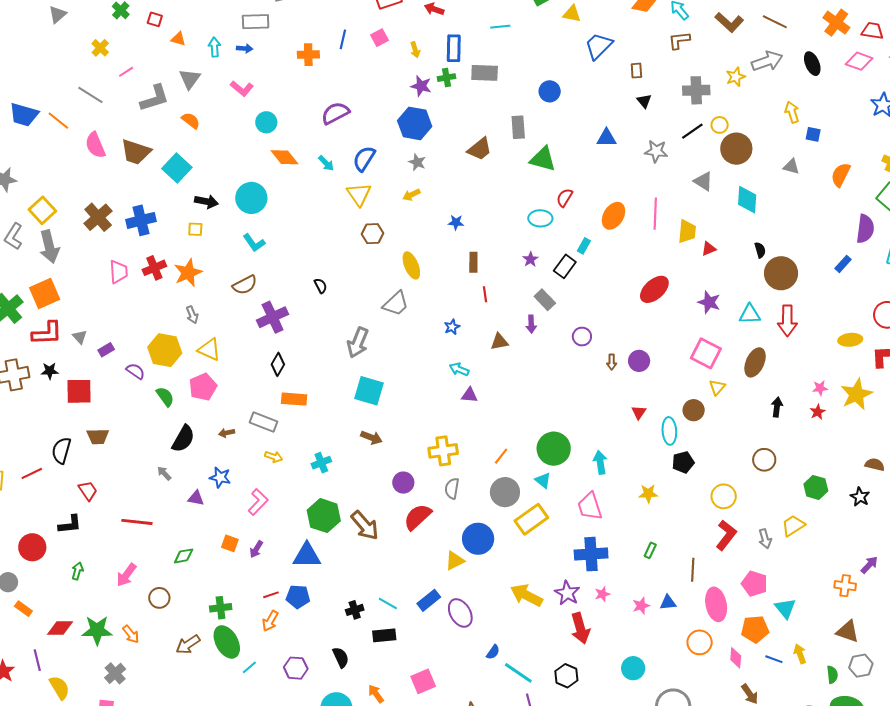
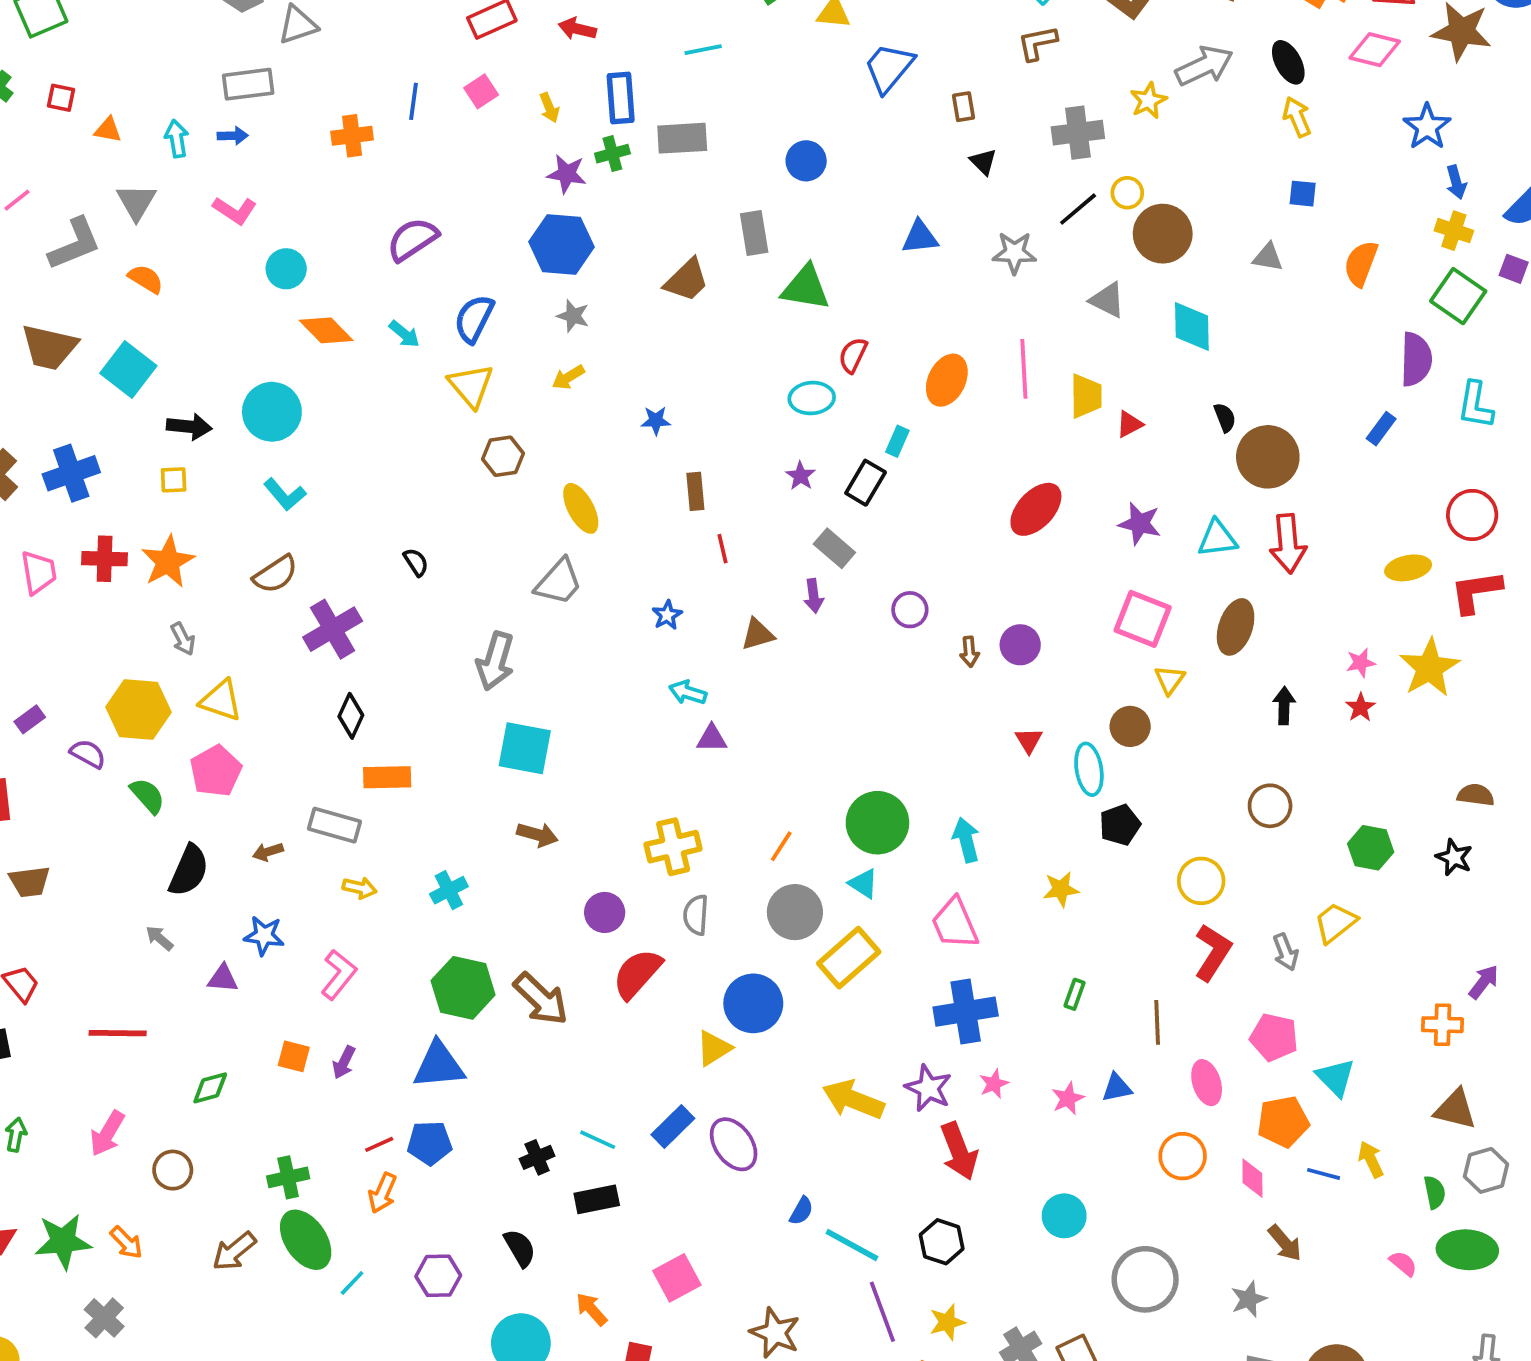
yellow arrow: (792, 112) -> (1297, 117), moved
red cross: (154, 268) -> (105, 559), turned 30
pink ellipse: (716, 604) -> (1207, 1083), size x0.7

